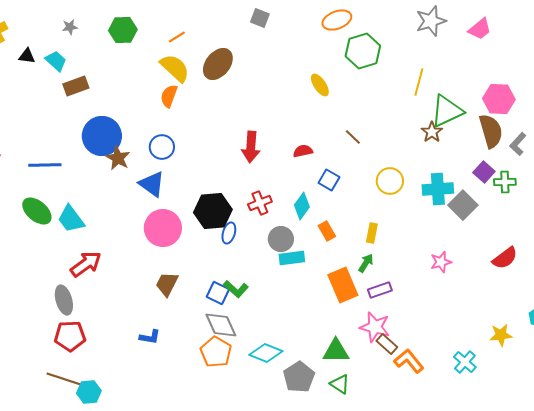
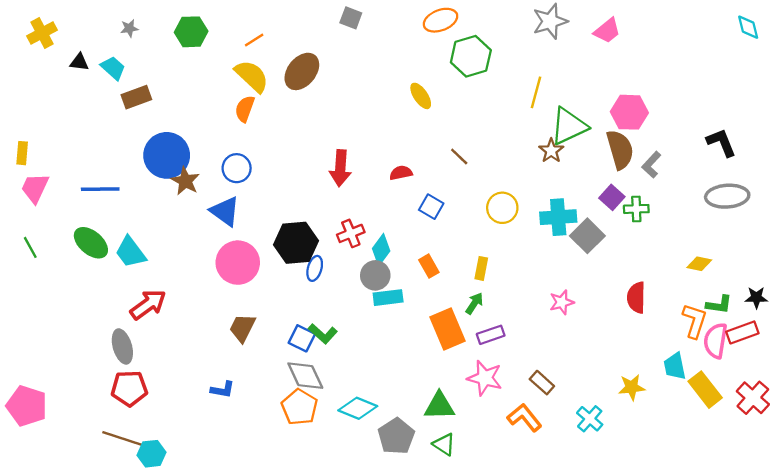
cyan diamond: (302, 206) -> (381, 250), moved
red semicircle: (505, 258) -> (636, 298), turned 128
brown rectangle: (387, 344) -> (542, 383), moved

